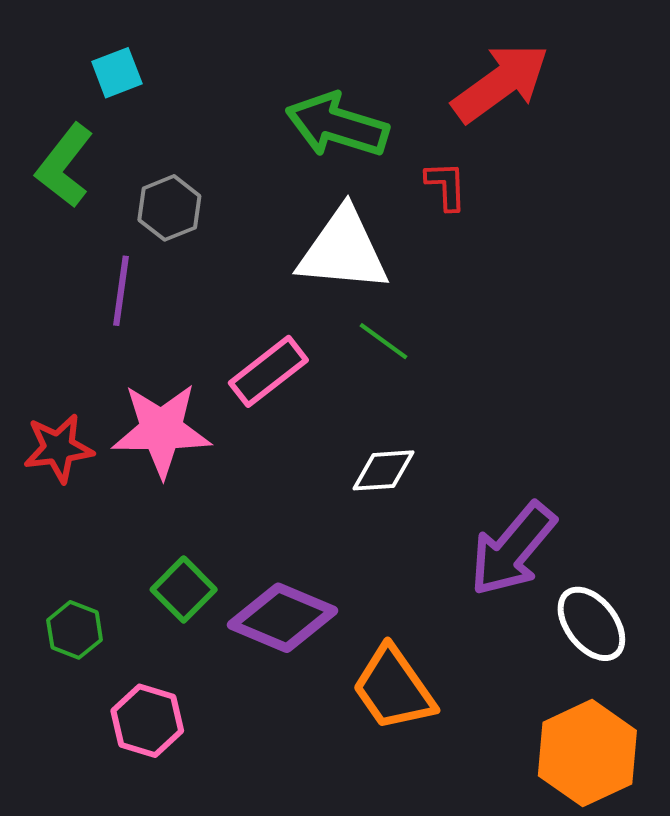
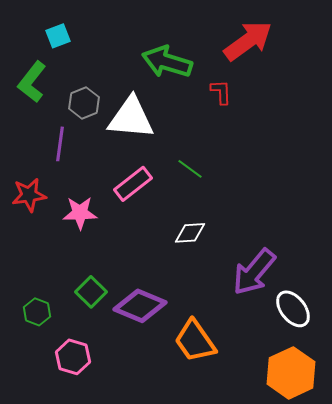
white triangle: (343, 250) -> (131, 118), moved
pink star: (161, 430) -> (80, 213), size x0.7
red star: (58, 448) -> (29, 195), moved

